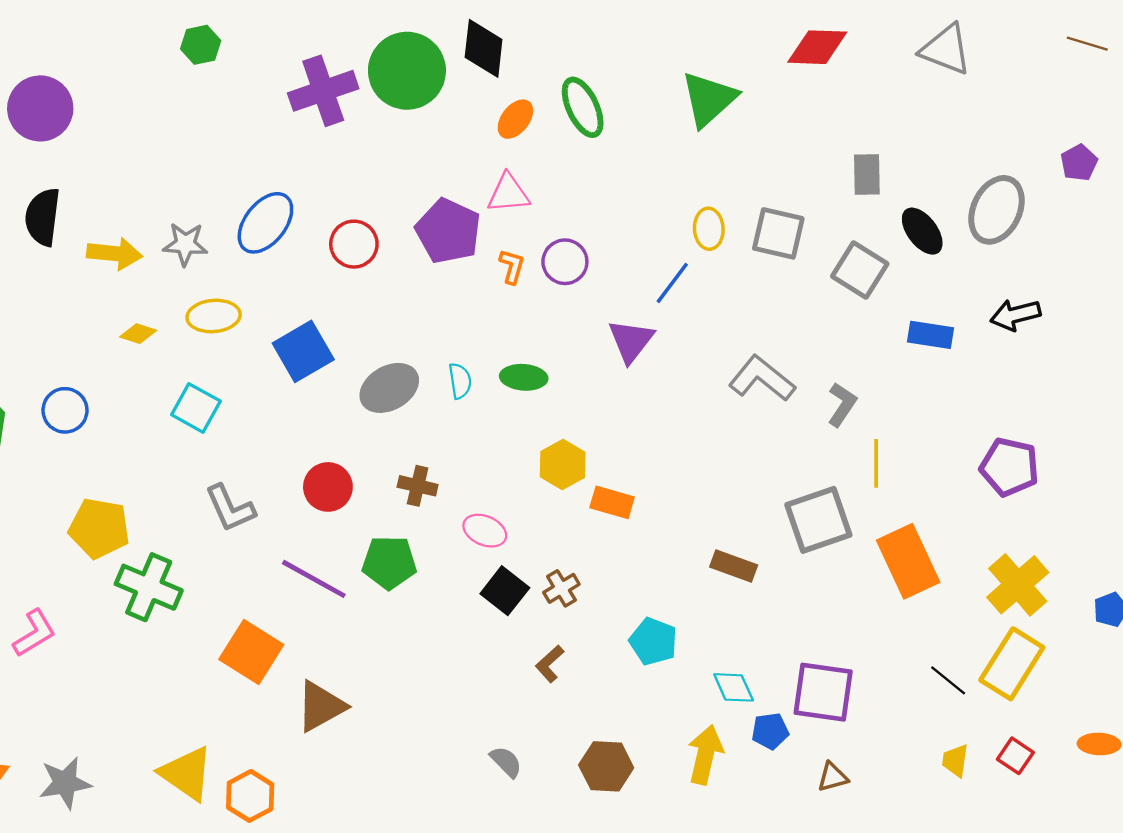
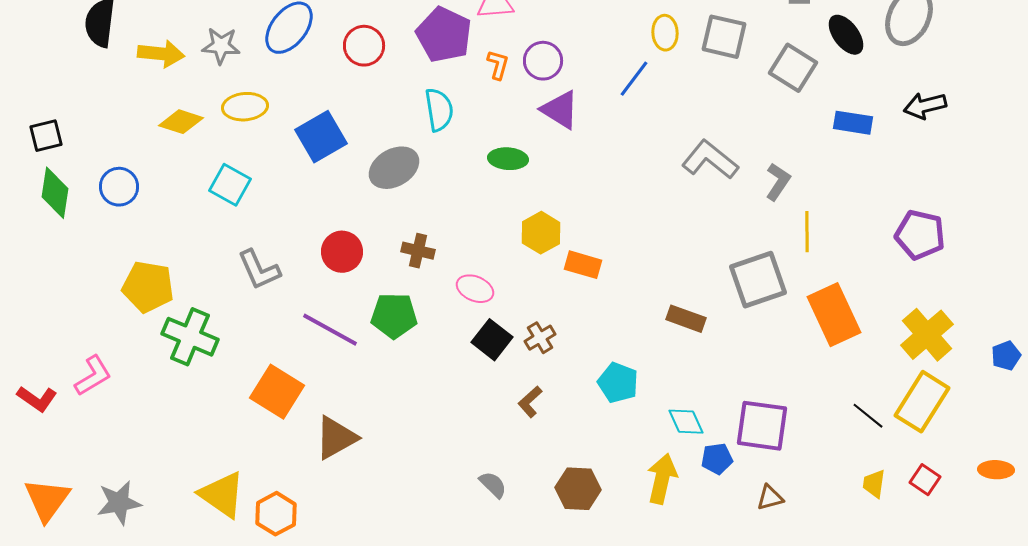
yellow diamond: (138, 334) -> (181, 122), size x1.4
purple triangle: (631, 341) -> (560, 110), moved, turned -36
cyan semicircle: (460, 381) -> (439, 110), moved, size x1.4

